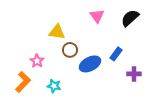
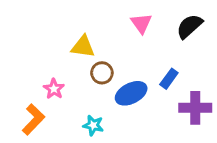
purple cross: (134, 74) -> (195, 108), size x1.5
cyan star: (54, 86) -> (93, 125), moved

